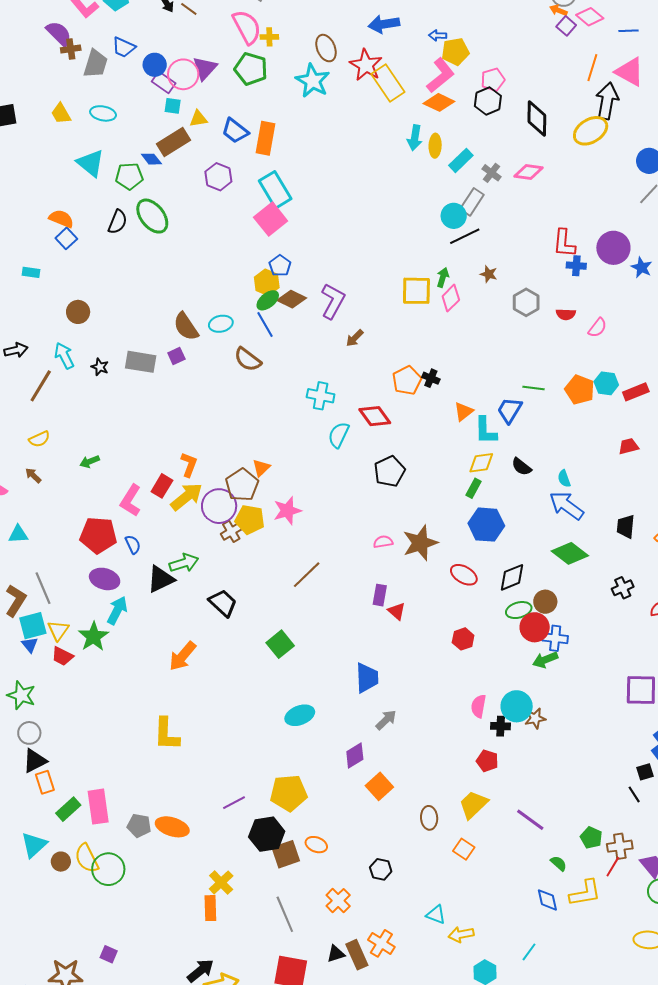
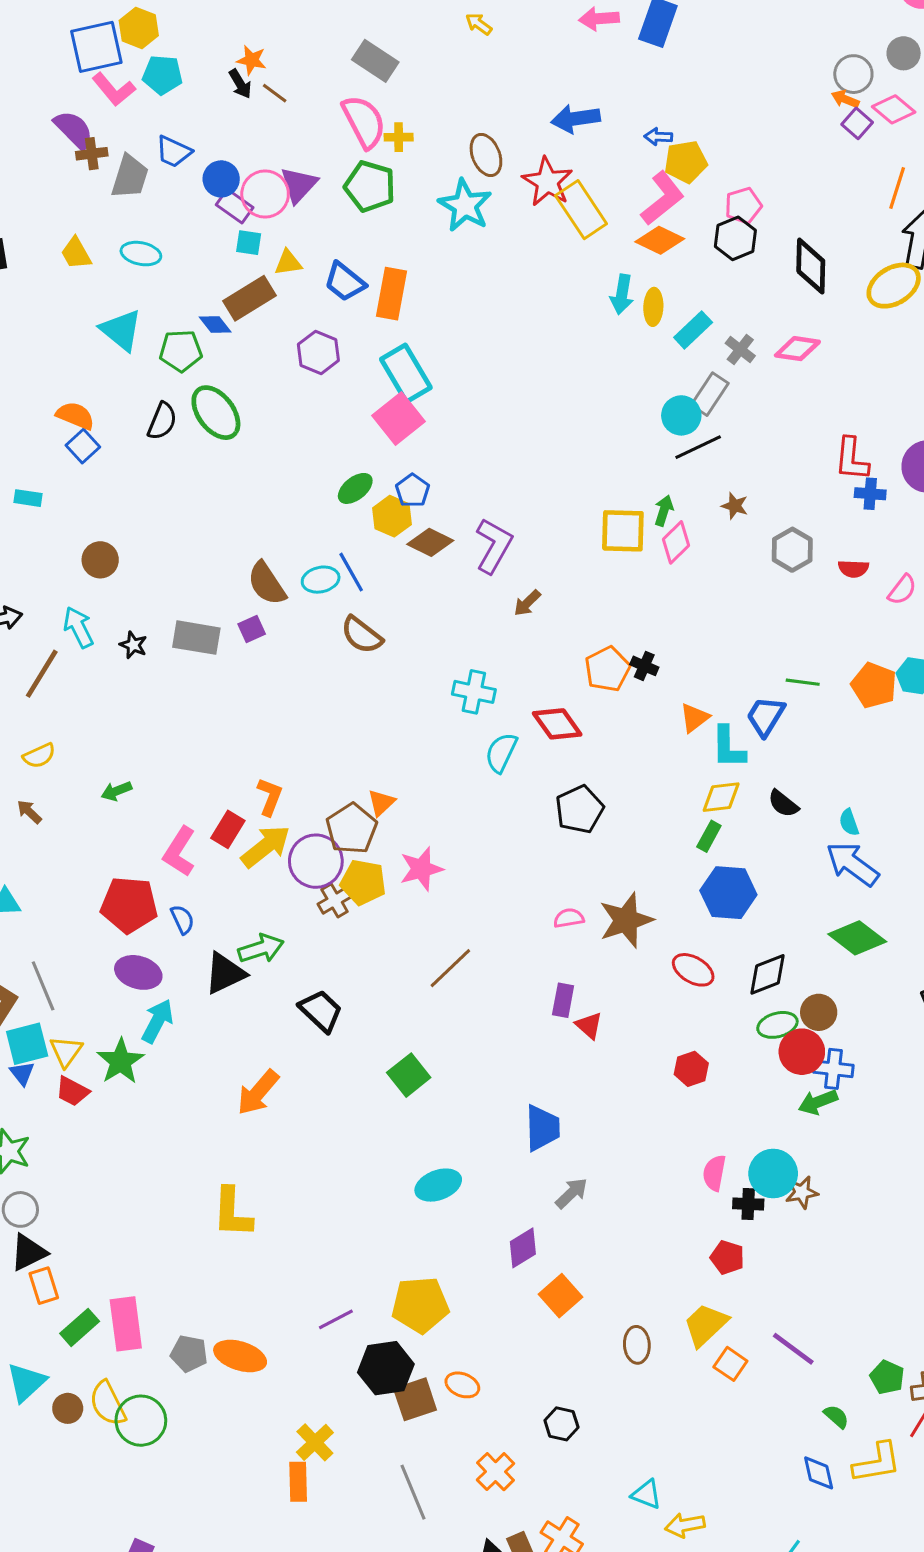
green ellipse: (268, 300) -> (355, 488), moved
blue line: (265, 325) -> (351, 572), moved
orange square: (464, 849) -> (730, 1364), moved

